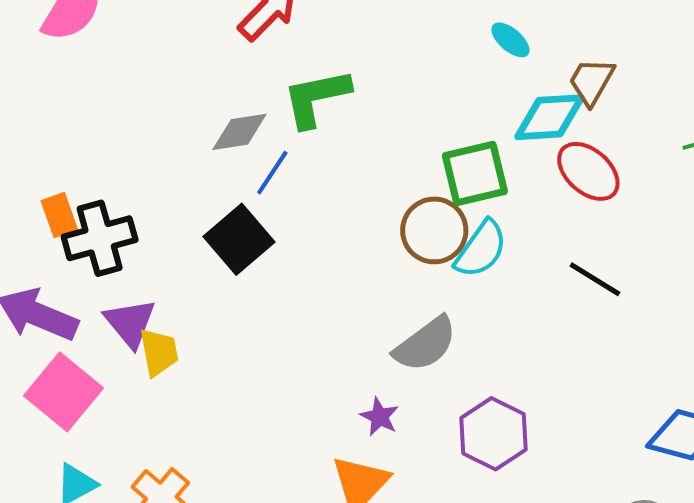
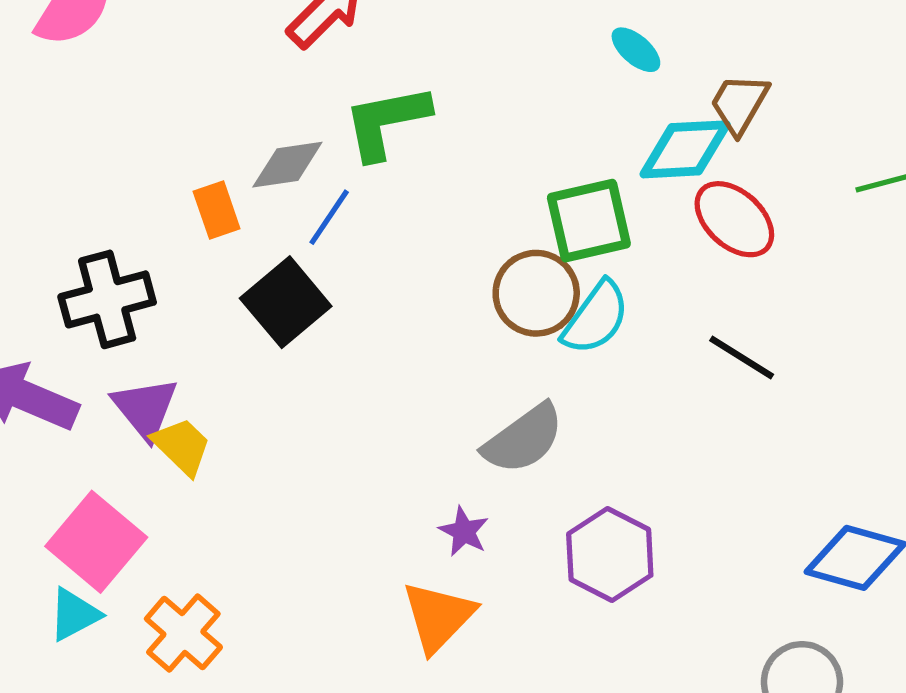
orange rectangle: (59, 215) -> (217, 210), moved
yellow trapezoid: (159, 352) -> (182, 446), turned -36
pink square: (63, 392) -> (96, 542), moved

